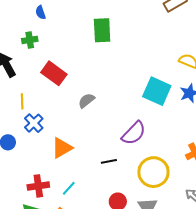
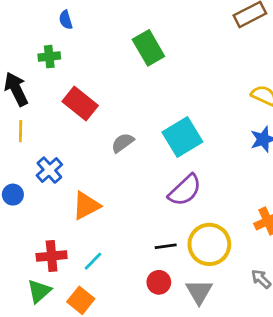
green rectangle: (102, 30) -> (148, 48), turned -30
cyan square: (157, 91) -> (182, 137), moved, turned 32
yellow line: (22, 101) -> (21, 131), moved
black line: (109, 161) -> (166, 246), moved

